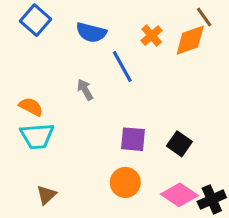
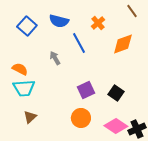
blue square: (36, 20) -> (27, 26), moved
orange diamond: (190, 40) -> (123, 44), moved
purple square: (133, 139) -> (86, 90), turned -30
brown triangle: (46, 195) -> (30, 117), moved

